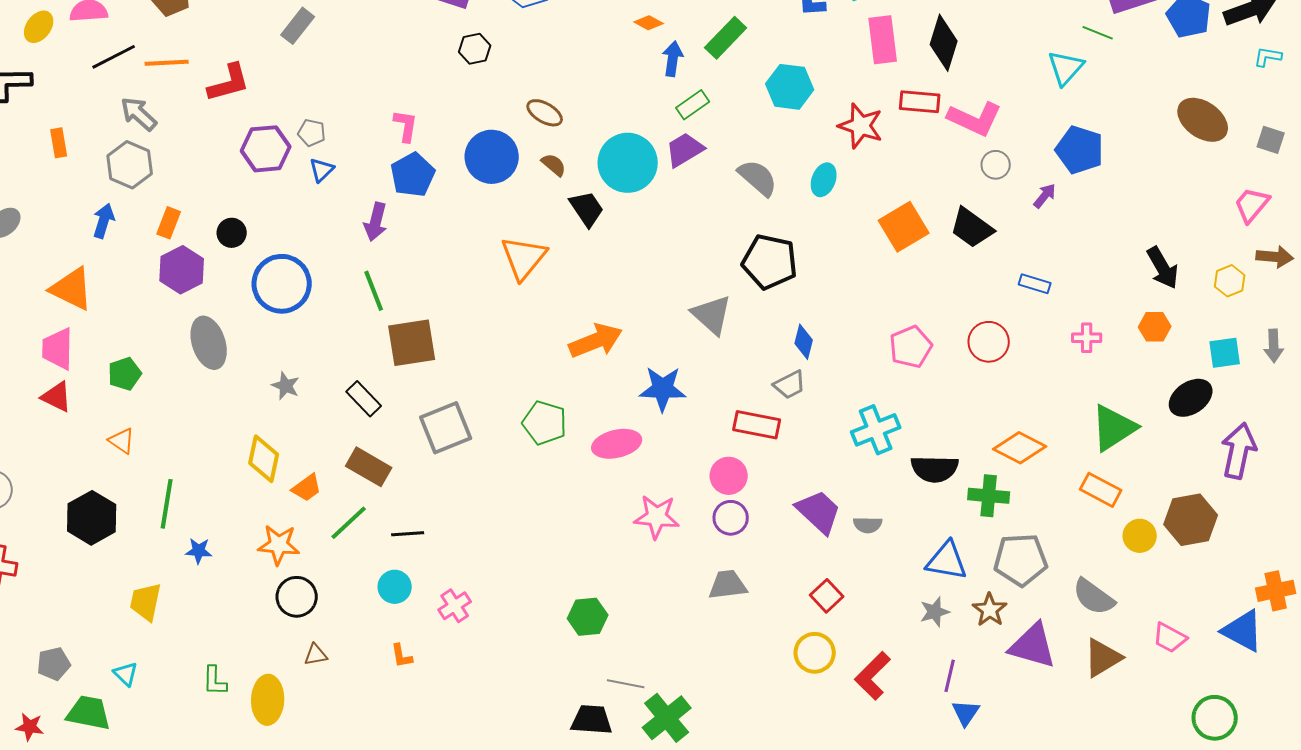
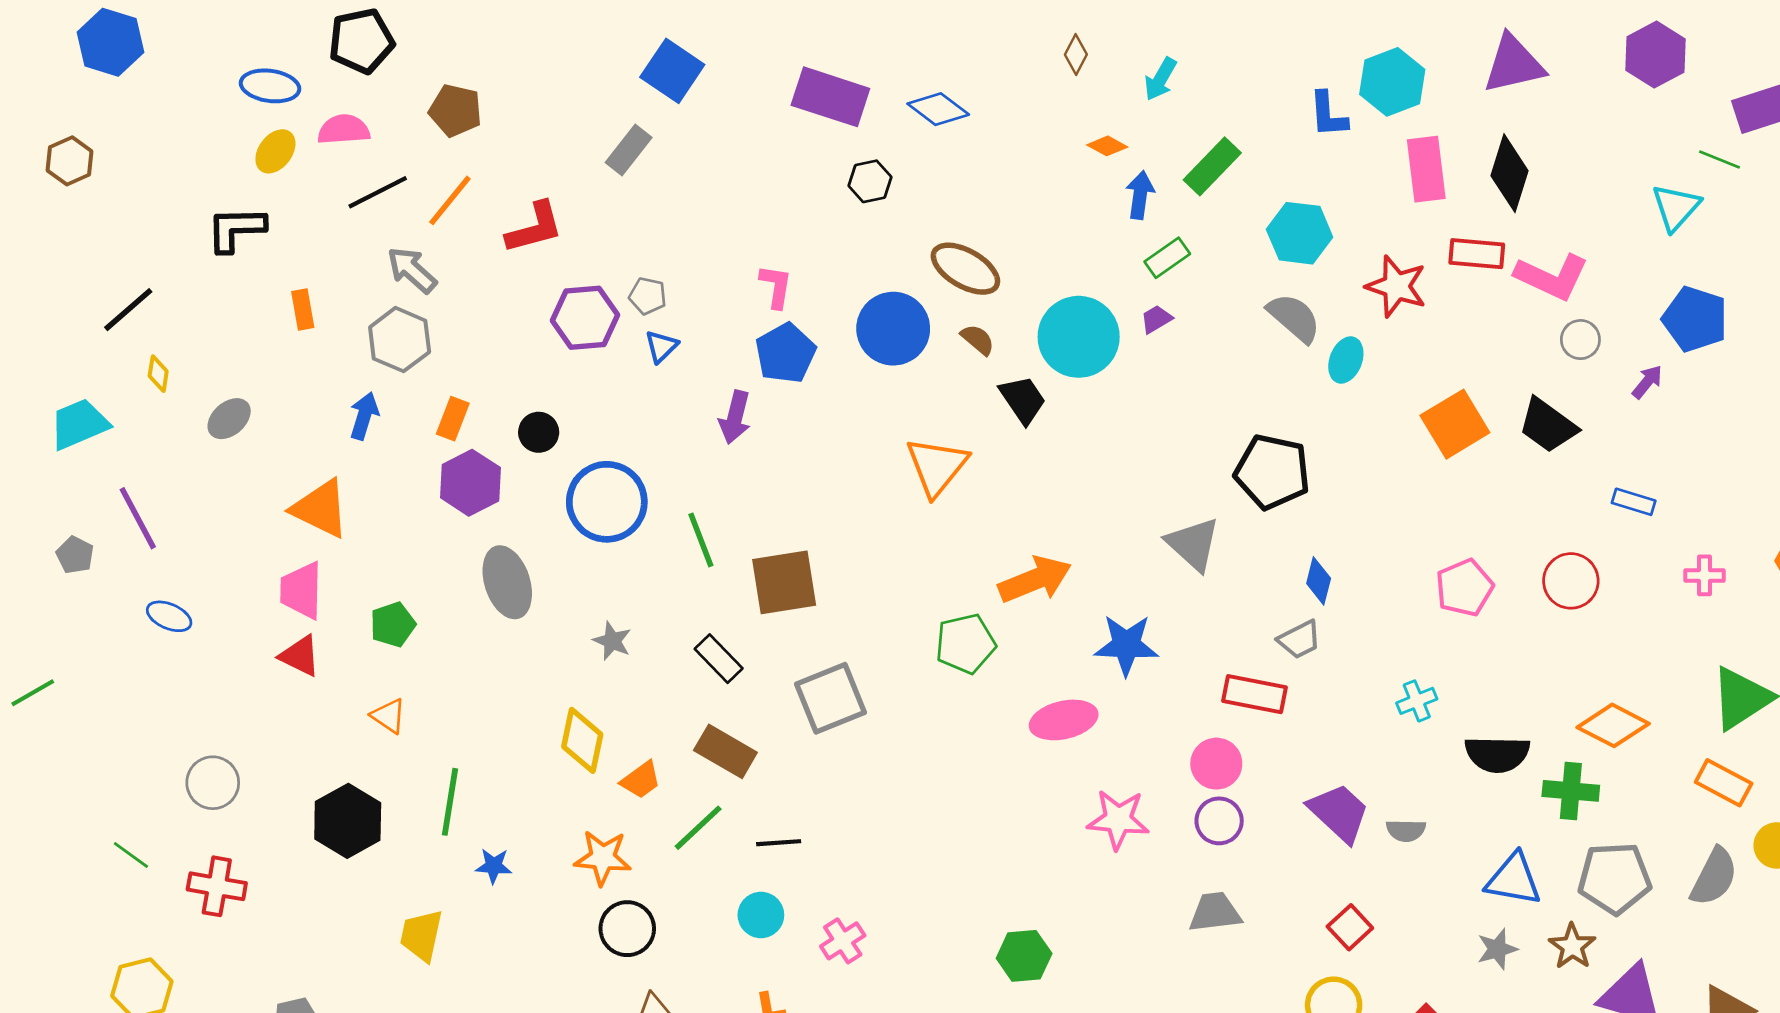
orange line: (167, 63) -> (450, 200), turned -48
brown ellipse: (545, 113) -> (965, 269), size x1.4
purple trapezoid: (685, 150) -> (1156, 319), size x0.6
gray semicircle: (758, 178) -> (1294, 318), moved
green line: (374, 291) -> (701, 540), moved
green pentagon: (545, 423) -> (965, 644), moved, turned -30
cyan cross: (876, 430) -> (1417, 701), size x0.6
gray semicircle: (1094, 597) -> (1714, 877), moved, turned -99

